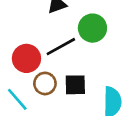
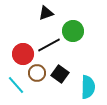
black square: (75, 85) -> (60, 74), turned 36

